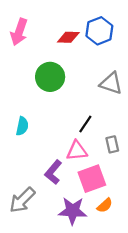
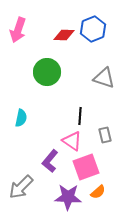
black line: (85, 124) -> (80, 116), turned -30
pink triangle: (77, 151) -> (72, 141), turned 40

